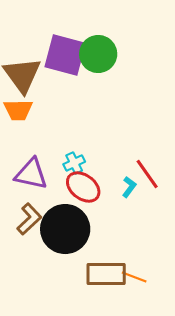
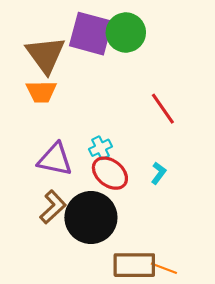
red line: (147, 174) -> (163, 109), moved

